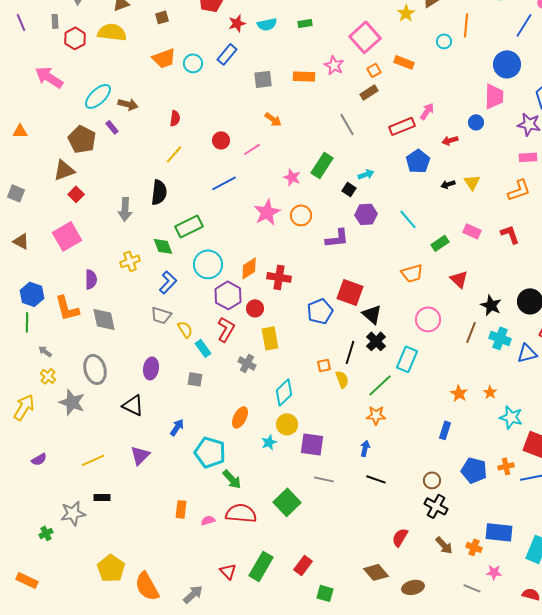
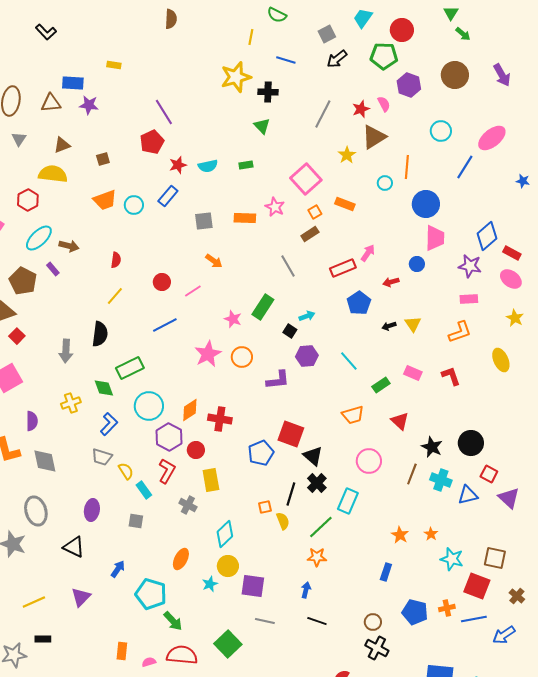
red hexagon: (75, 38) -> (28, 200), moved
blue circle: (507, 64) -> (426, 204), moved

